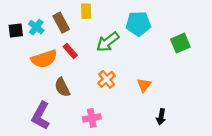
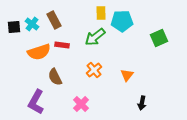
yellow rectangle: (86, 11) -> (101, 13), moved
red rectangle: (70, 51) -> (62, 45), turned -40
pink cross: (92, 118) -> (81, 104), turned -35

